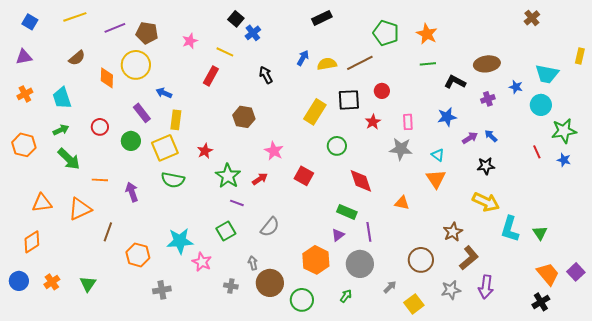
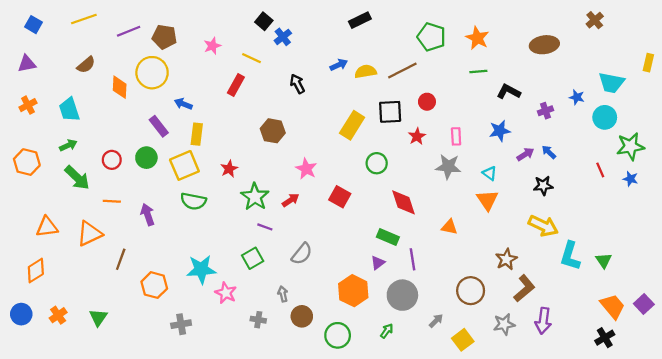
blue arrow: (303, 58) -> (339, 65), turned 35
brown ellipse: (487, 64) -> (544, 45), moved
red circle: (100, 127) -> (112, 160), moved
brown circle: (270, 283) -> (302, 316), size x0.7

